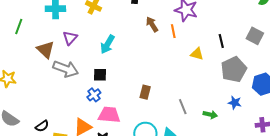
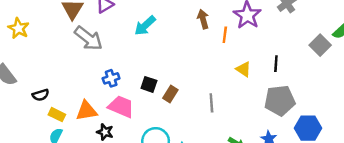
gray square: (255, 36) -> (320, 45), moved
black square: (100, 75) -> (149, 84), moved
gray line: (183, 107) -> (211, 103), moved

